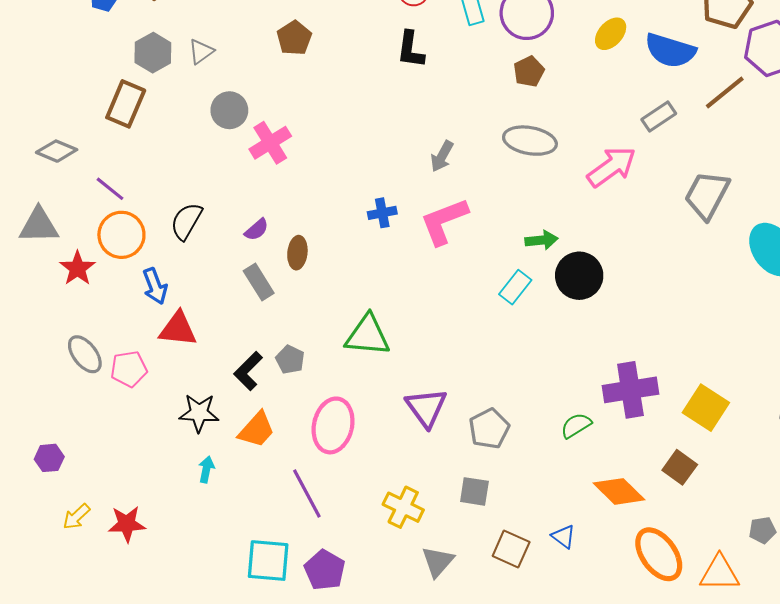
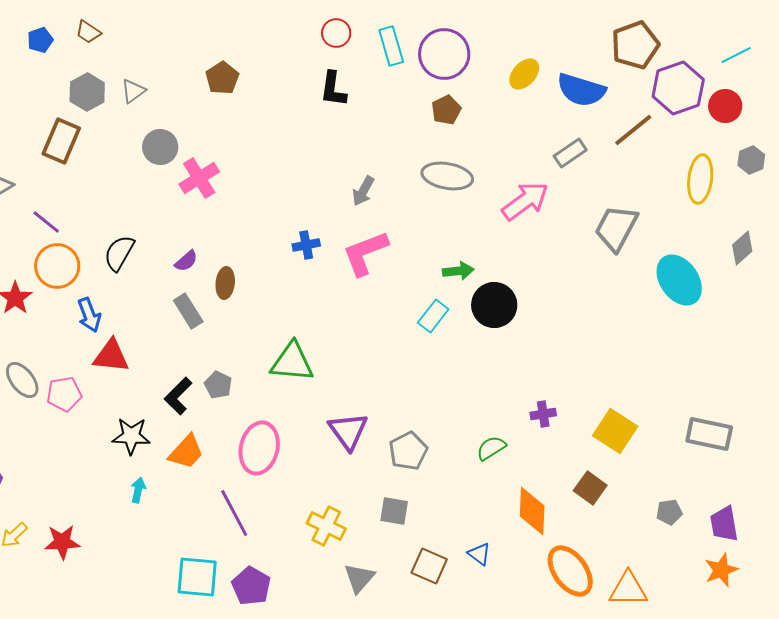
purple cross: (630, 390) -> (543, 414), size x0.5
orange diamond: (619, 491) -> (532, 511), turned 48
gray pentagon: (762, 530) -> (669, 512), moved

